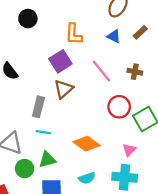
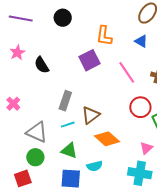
brown triangle: (63, 89) -> (91, 115), moved
cyan line: (43, 132) -> (68, 125), turned -32
green triangle: (47, 160) -> (69, 151), turned 30
green circle: (25, 169) -> (35, 157), moved
cyan semicircle: (87, 178) -> (95, 166), moved

